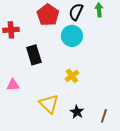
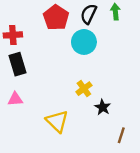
black rectangle: (34, 55) -> (17, 64), moved
black star: (77, 112) -> (103, 107), moved

